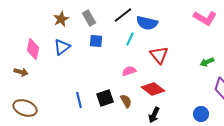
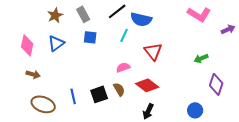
brown arrow: (21, 72) -> (33, 74), moved
brown semicircle: (126, 101) -> (119, 89), moved
brown ellipse: (25, 108) -> (43, 104), moved

